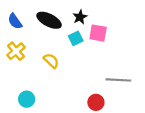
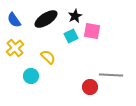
black ellipse: (49, 20) -> (46, 19), turned -60
cyan circle: (27, 99) -> (31, 76), moved
red circle: (96, 102) -> (90, 87), moved

